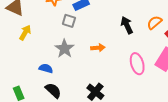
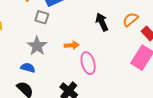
pink ellipse: (137, 64) -> (88, 63), moved
blue semicircle: (46, 68) -> (28, 68), moved

